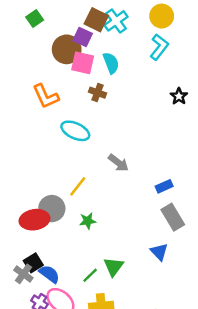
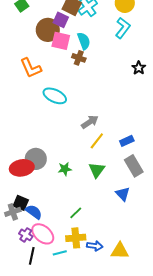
brown cross: (97, 93) -> (79, 58), moved
gray arrow: (118, 163) -> (90, 122), turned -72
yellow line: (78, 186) -> (97, 141), moved
black square: (33, 263) -> (21, 203), turned -35
green triangle: (114, 267) -> (97, 170), moved
gray cross: (23, 274) -> (13, 212), turned 35
green line: (90, 275) -> (76, 213), moved

